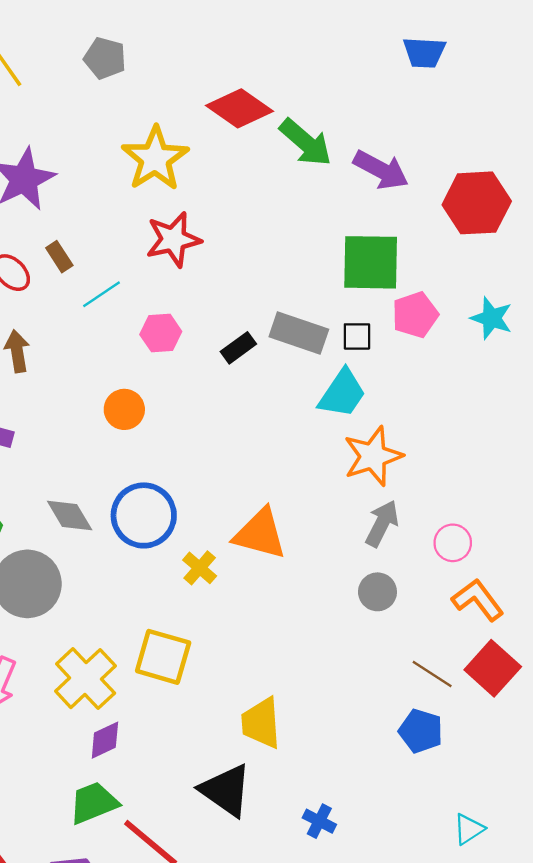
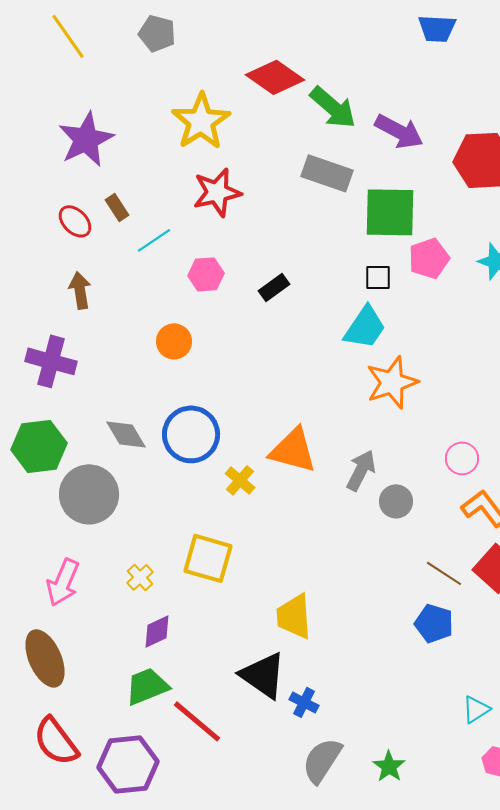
gray rectangle: (299, 333) -> (327, 173), moved
gray arrow: (382, 523) -> (361, 470), moved
yellow cross: (86, 679) -> (140, 577), size x0.5
blue cross: (319, 821) -> (304, 702), moved

